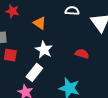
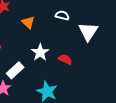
white star: (44, 50) -> (40, 52), moved

